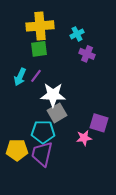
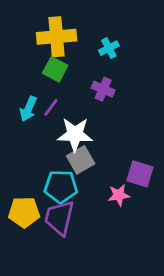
green square: (39, 49) -> (55, 69), turned 36
purple cross: (87, 54) -> (103, 89), moved

